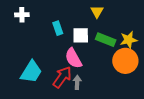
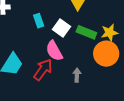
white square: (81, 35) -> (62, 28), turned 36
gray arrow: (77, 82) -> (77, 75), moved

